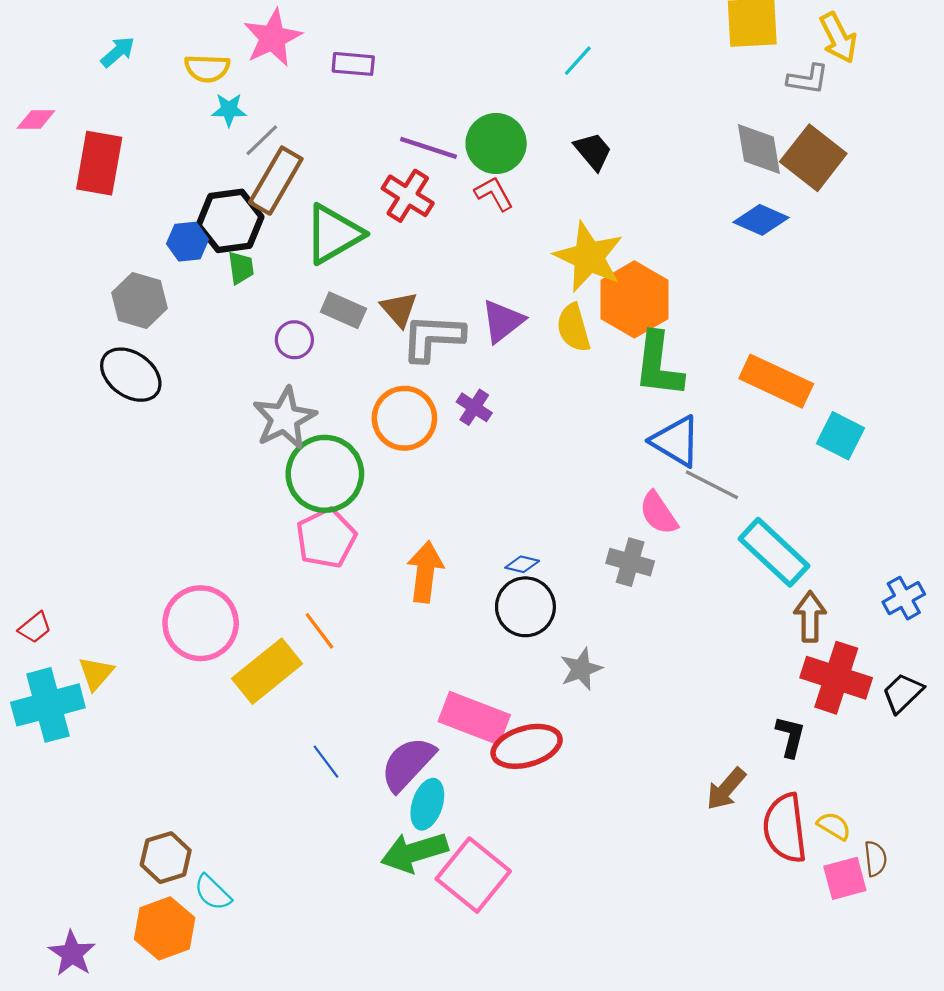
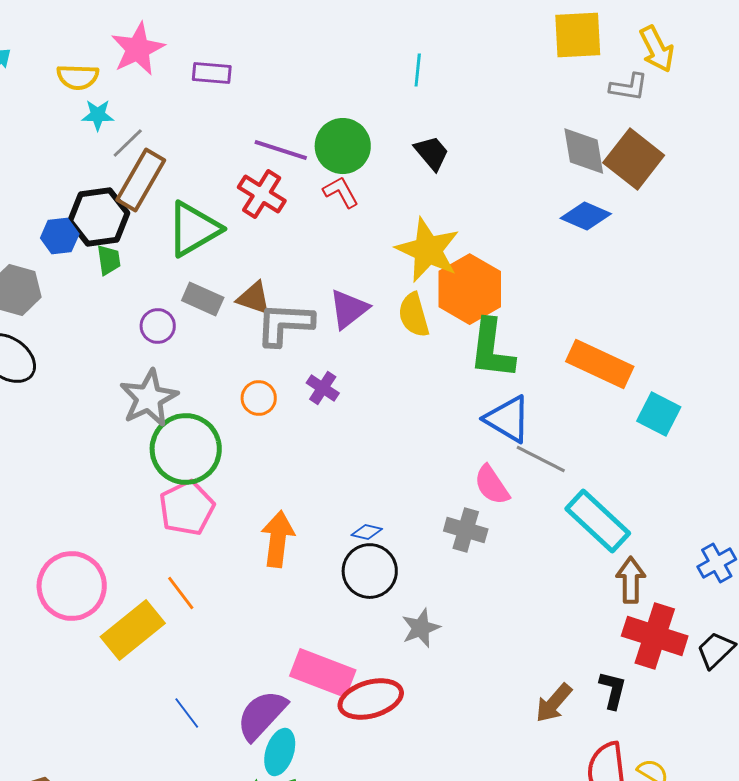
cyan line: (578, 61) -> (418, 70), turned -36
brown triangle: (399, 309) -> (254, 298), turned -30
orange circle: (404, 418) -> (259, 398), size x0.6
brown arrow: (726, 789) -> (554, 703), moved

